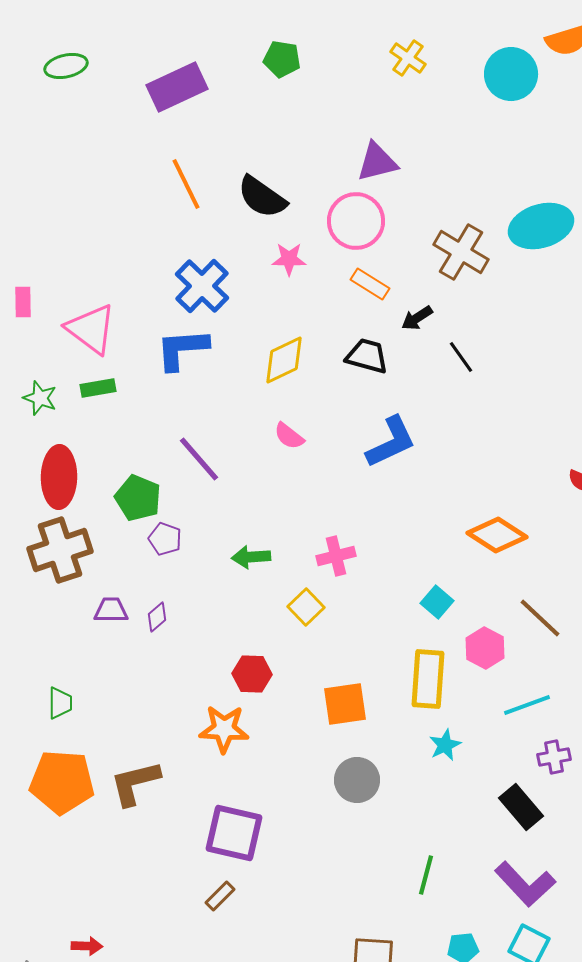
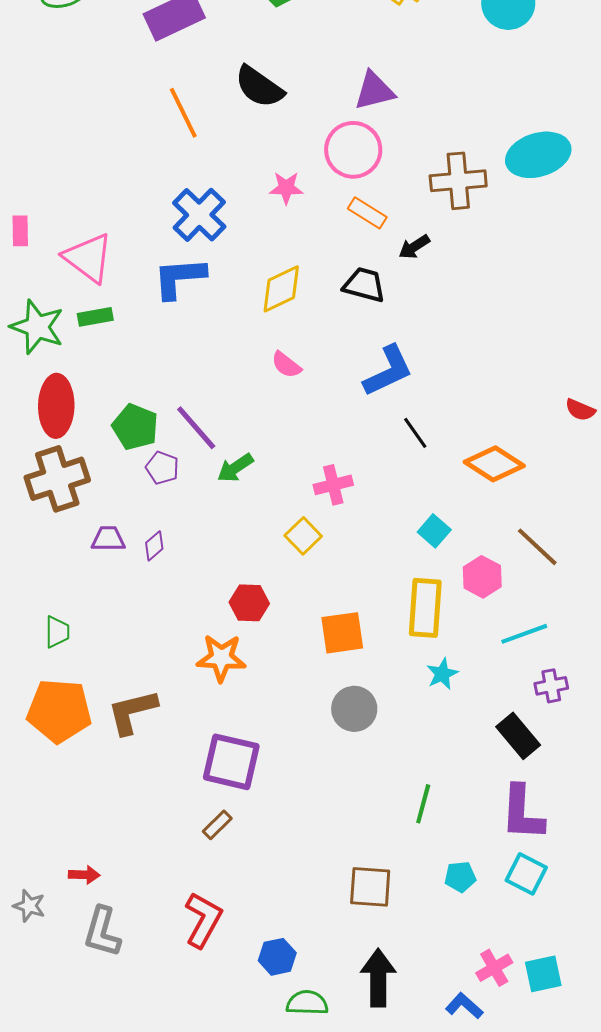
black semicircle: (262, 197) -> (259, 87), moved
brown cross: (461, 252) -> (458, 181), turned -36
black line: (461, 357) -> (415, 433), moved
green star: (40, 398) -> (37, 327), size x1.6
purple line: (199, 459) -> (196, 428), moved
green arrow: (251, 557) -> (235, 468), moved, turned -30
purple L-shape: (525, 884) -> (522, 813), turned 46

